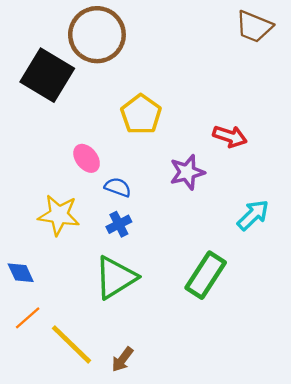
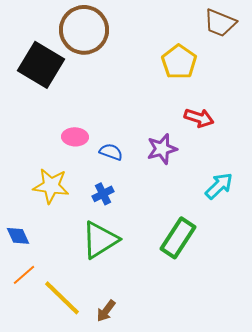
yellow pentagon: (141, 114) -> (179, 62), moved
pink ellipse: (87, 158) -> (75, 137), turned -50
blue semicircle: (118, 187) -> (111, 152), moved

